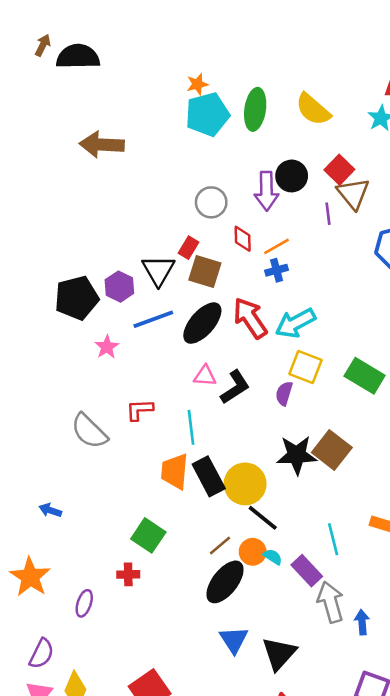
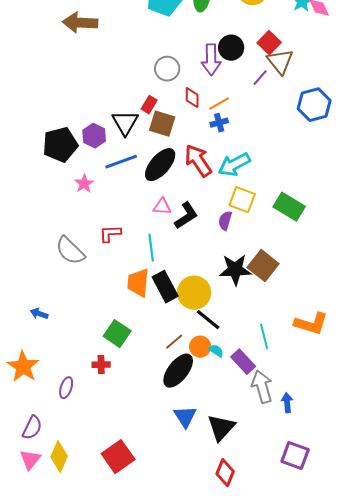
purple line: (328, 214) -> (260, 78), turned 48

